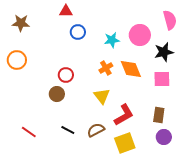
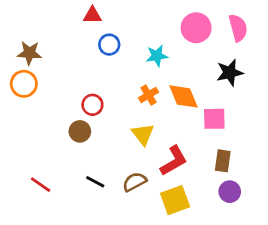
brown star: (21, 23) -> (29, 53), moved
pink circle: (140, 35) -> (196, 28), moved
pink square: (162, 79) -> (214, 119), moved

